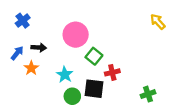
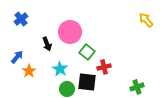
black arrow: (39, 48) -> (47, 44), moved, turned 64
blue arrow: (17, 53) -> (17, 57), moved
orange star: (31, 68) -> (29, 71), moved

